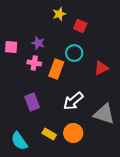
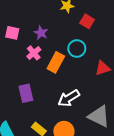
pink cross: (34, 63) -> (34, 53), turned 32

